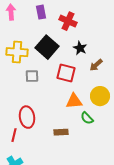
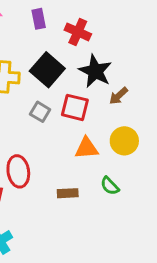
black star: (80, 48) -> (95, 71), size x1.6
gray square: (32, 76) -> (40, 112), moved, turned 32
green semicircle: (87, 118) -> (110, 186), moved

